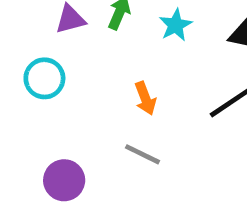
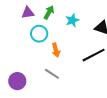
cyan circle: (44, 78) -> (39, 34), moved

